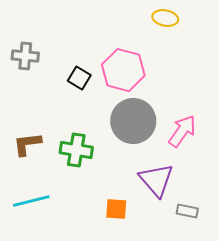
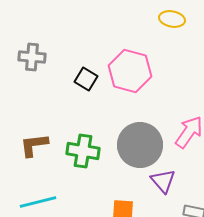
gray circle: (133, 121) -> (140, 145), moved
purple triangle: (156, 180) -> (163, 181), size x0.7

